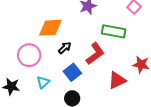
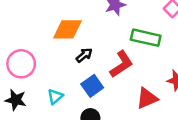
pink circle: (29, 55) -> (21, 64), moved

